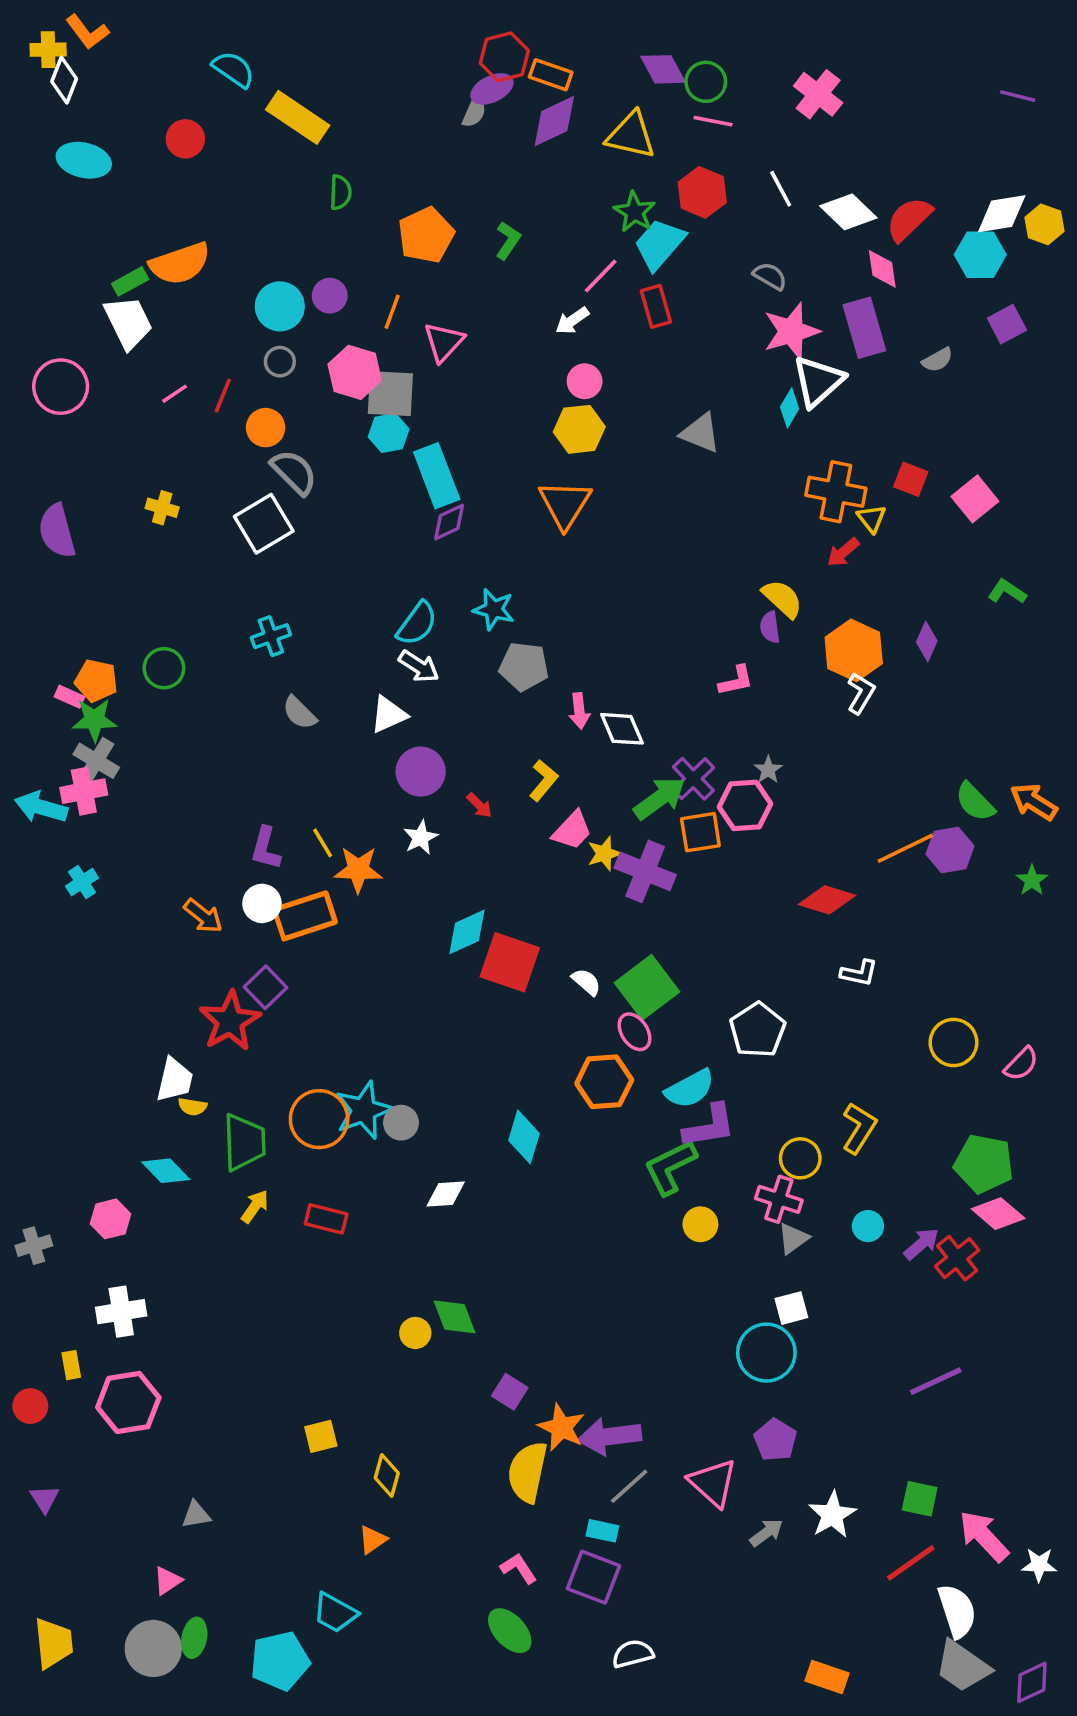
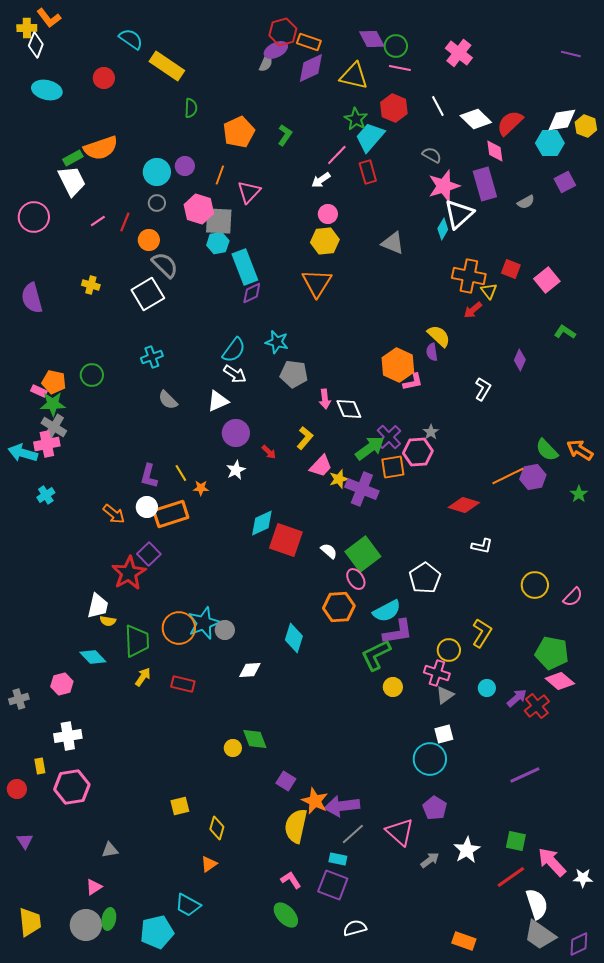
orange hexagon: (854, 650) -> (398, 365), moved
orange star: (358, 870) -> (201, 488), size x0.6

